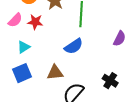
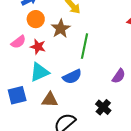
cyan triangle: (24, 47) -> (39, 72), moved, size x1.5
black cross: (110, 81) -> (103, 107), moved

